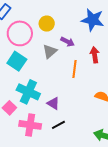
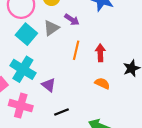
red arrow: (95, 55) -> (100, 53), moved
cyan square: (17, 61) -> (26, 34), moved
black line: (58, 125) -> (61, 112), moved

